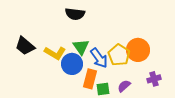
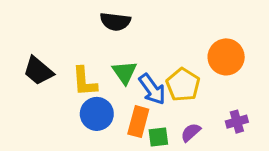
orange circle: (138, 50) -> (226, 57), moved
yellow L-shape: (55, 53) -> (84, 82), turned 55
blue circle: (72, 64) -> (97, 114), moved

